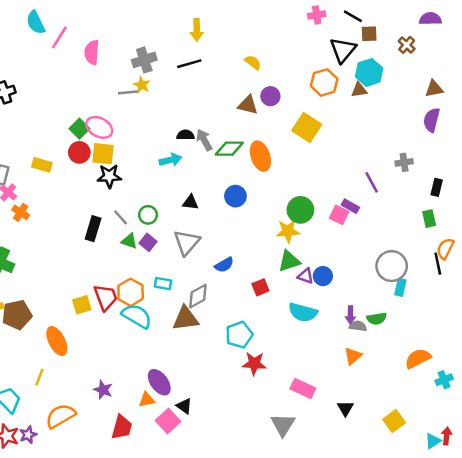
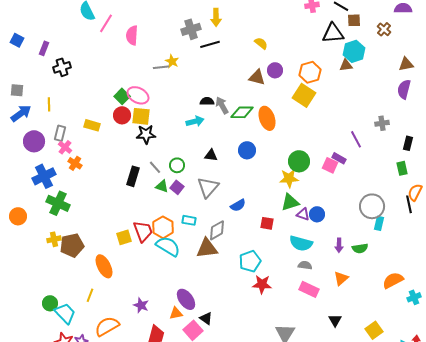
black triangle: (343, 50) -> (333, 33), turned 45
gray cross: (144, 60) -> (191, 29), moved
orange hexagon: (324, 82) -> (310, 72), moved
red square: (260, 287) -> (267, 223), turned 32
gray semicircle: (358, 326) -> (305, 265), moved
pink rectangle: (303, 388) -> (309, 289), moved

